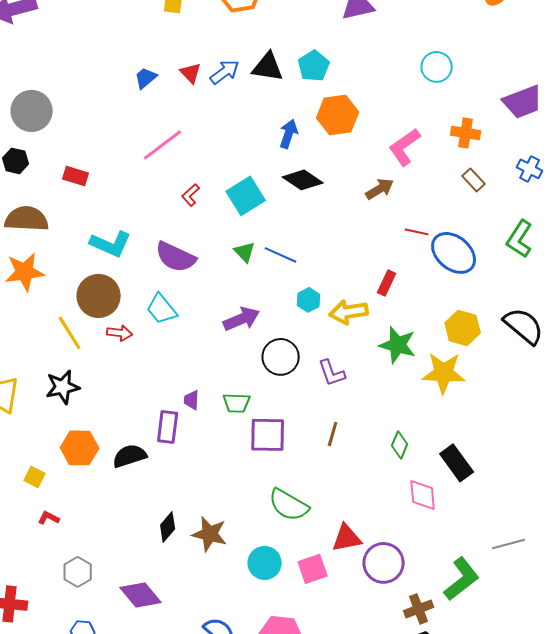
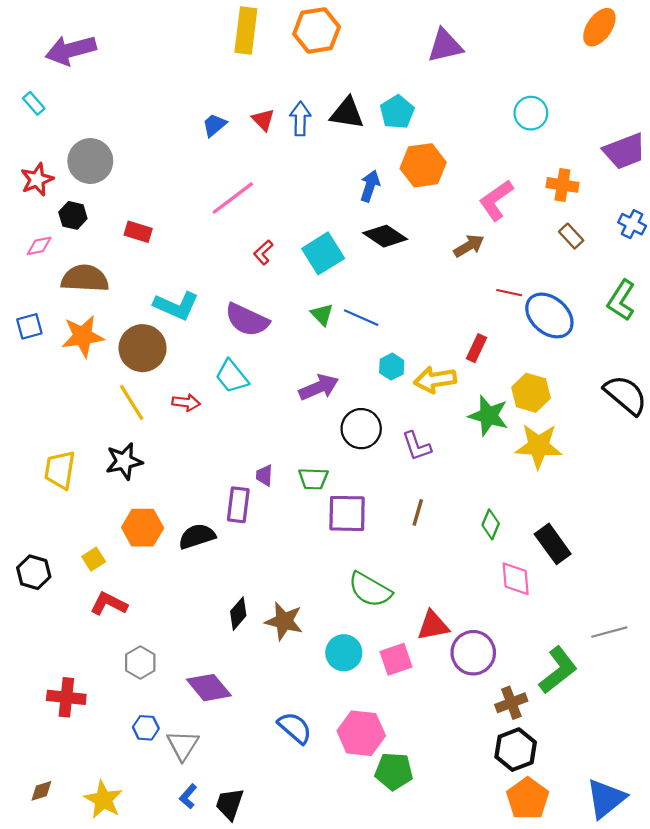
blue arrow: (225, 72) -> (300, 119), turned -52
brown circle: (99, 296) -> (143, 348), moved
yellow hexagon: (463, 328) -> (531, 393), moved
yellow square: (35, 477) -> (94, 559), turned 30
red L-shape: (49, 518) -> (109, 604), size x1.6

